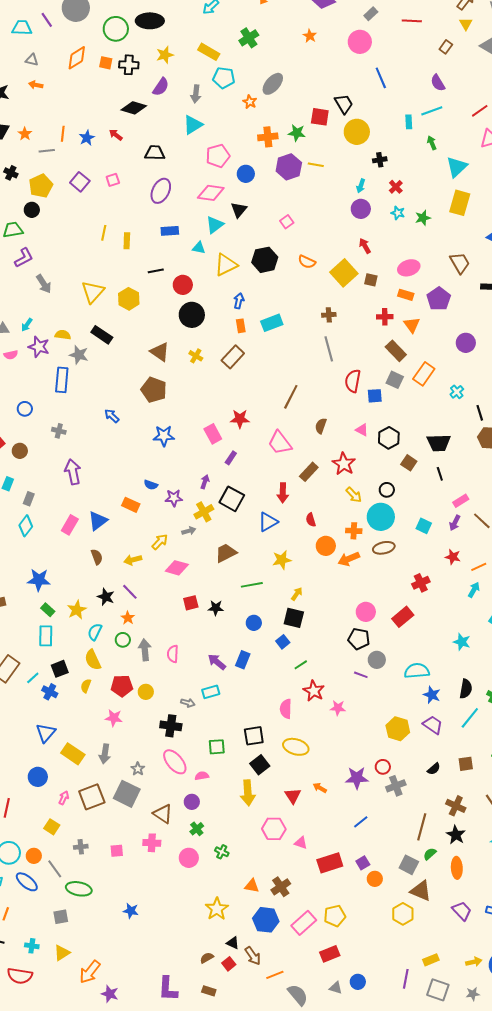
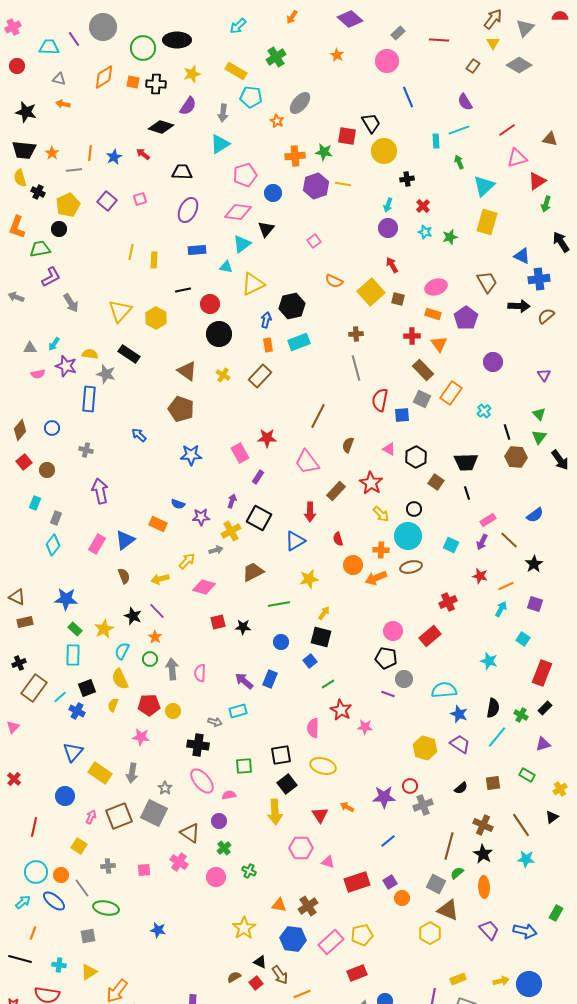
black hexagon: (265, 260) -> (292, 306), moved
pink cross: (152, 843) -> (179, 862), turned 30

